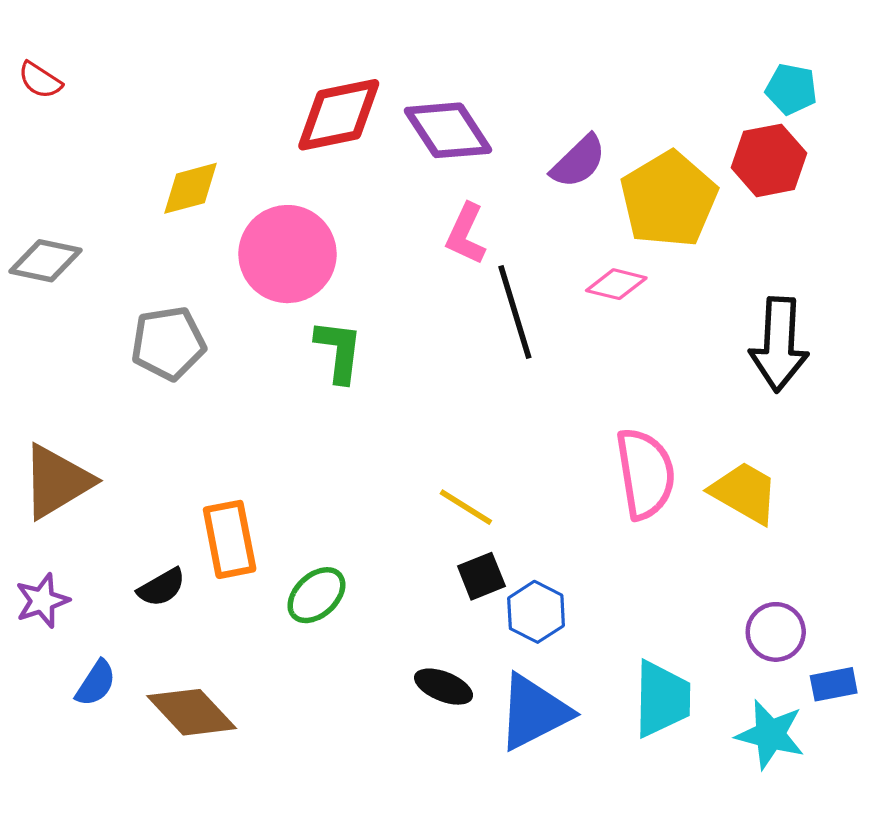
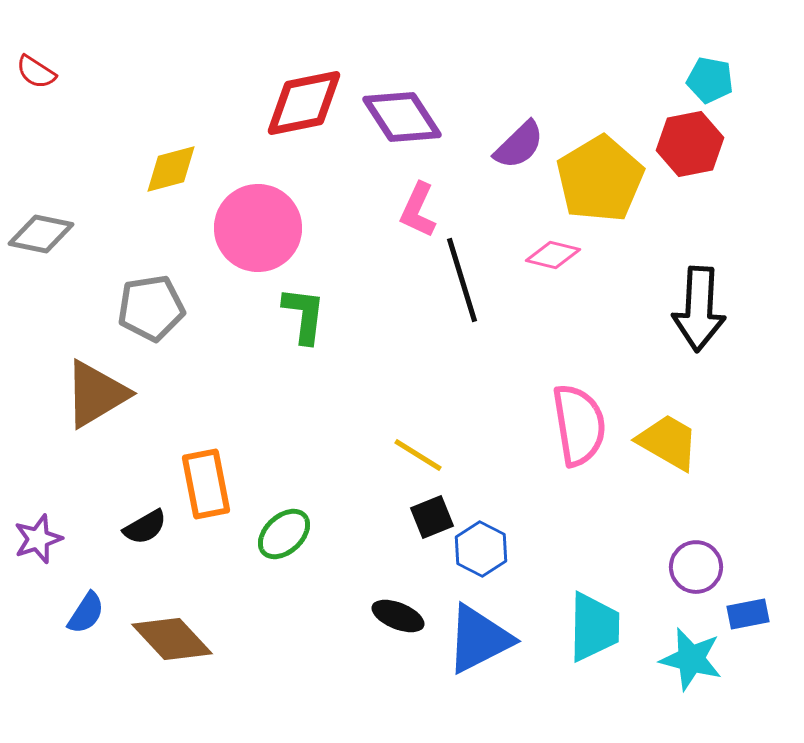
brown triangle: (57, 481) -> (96, 394), moved

